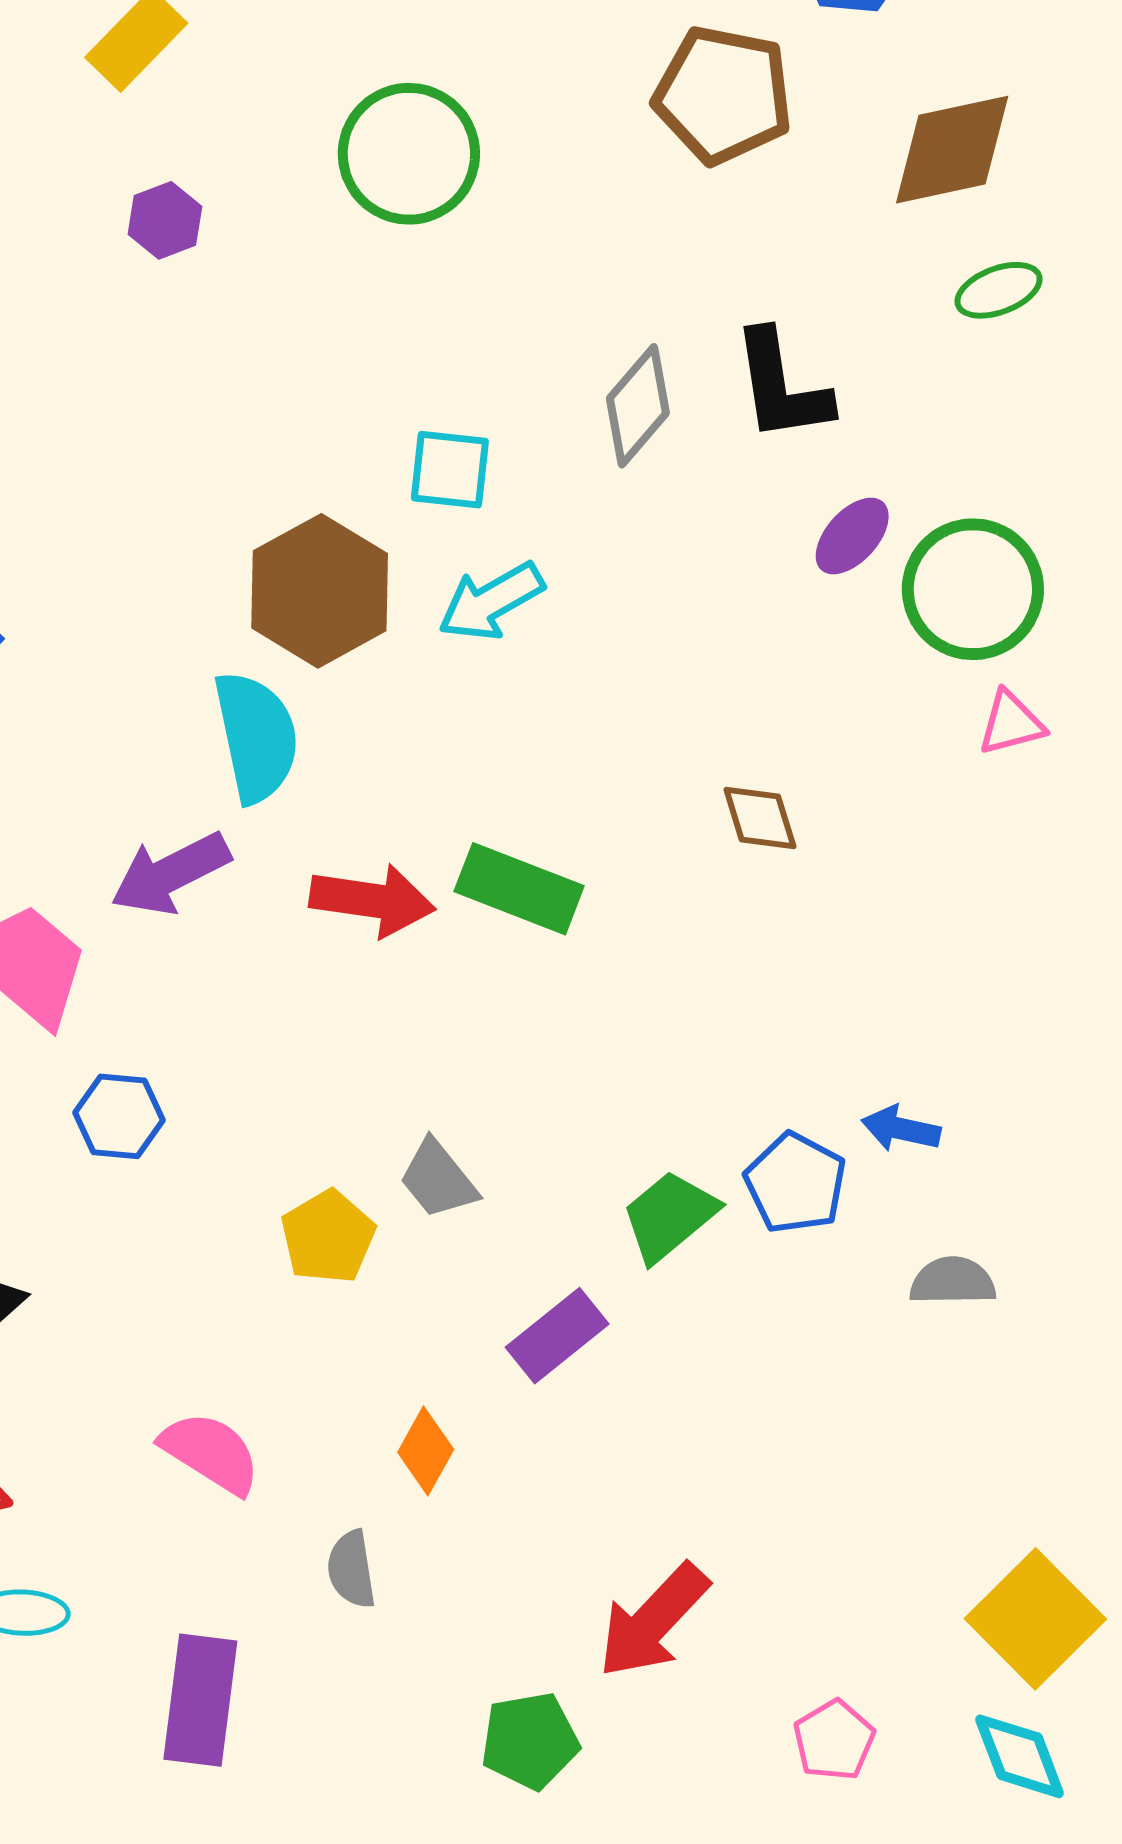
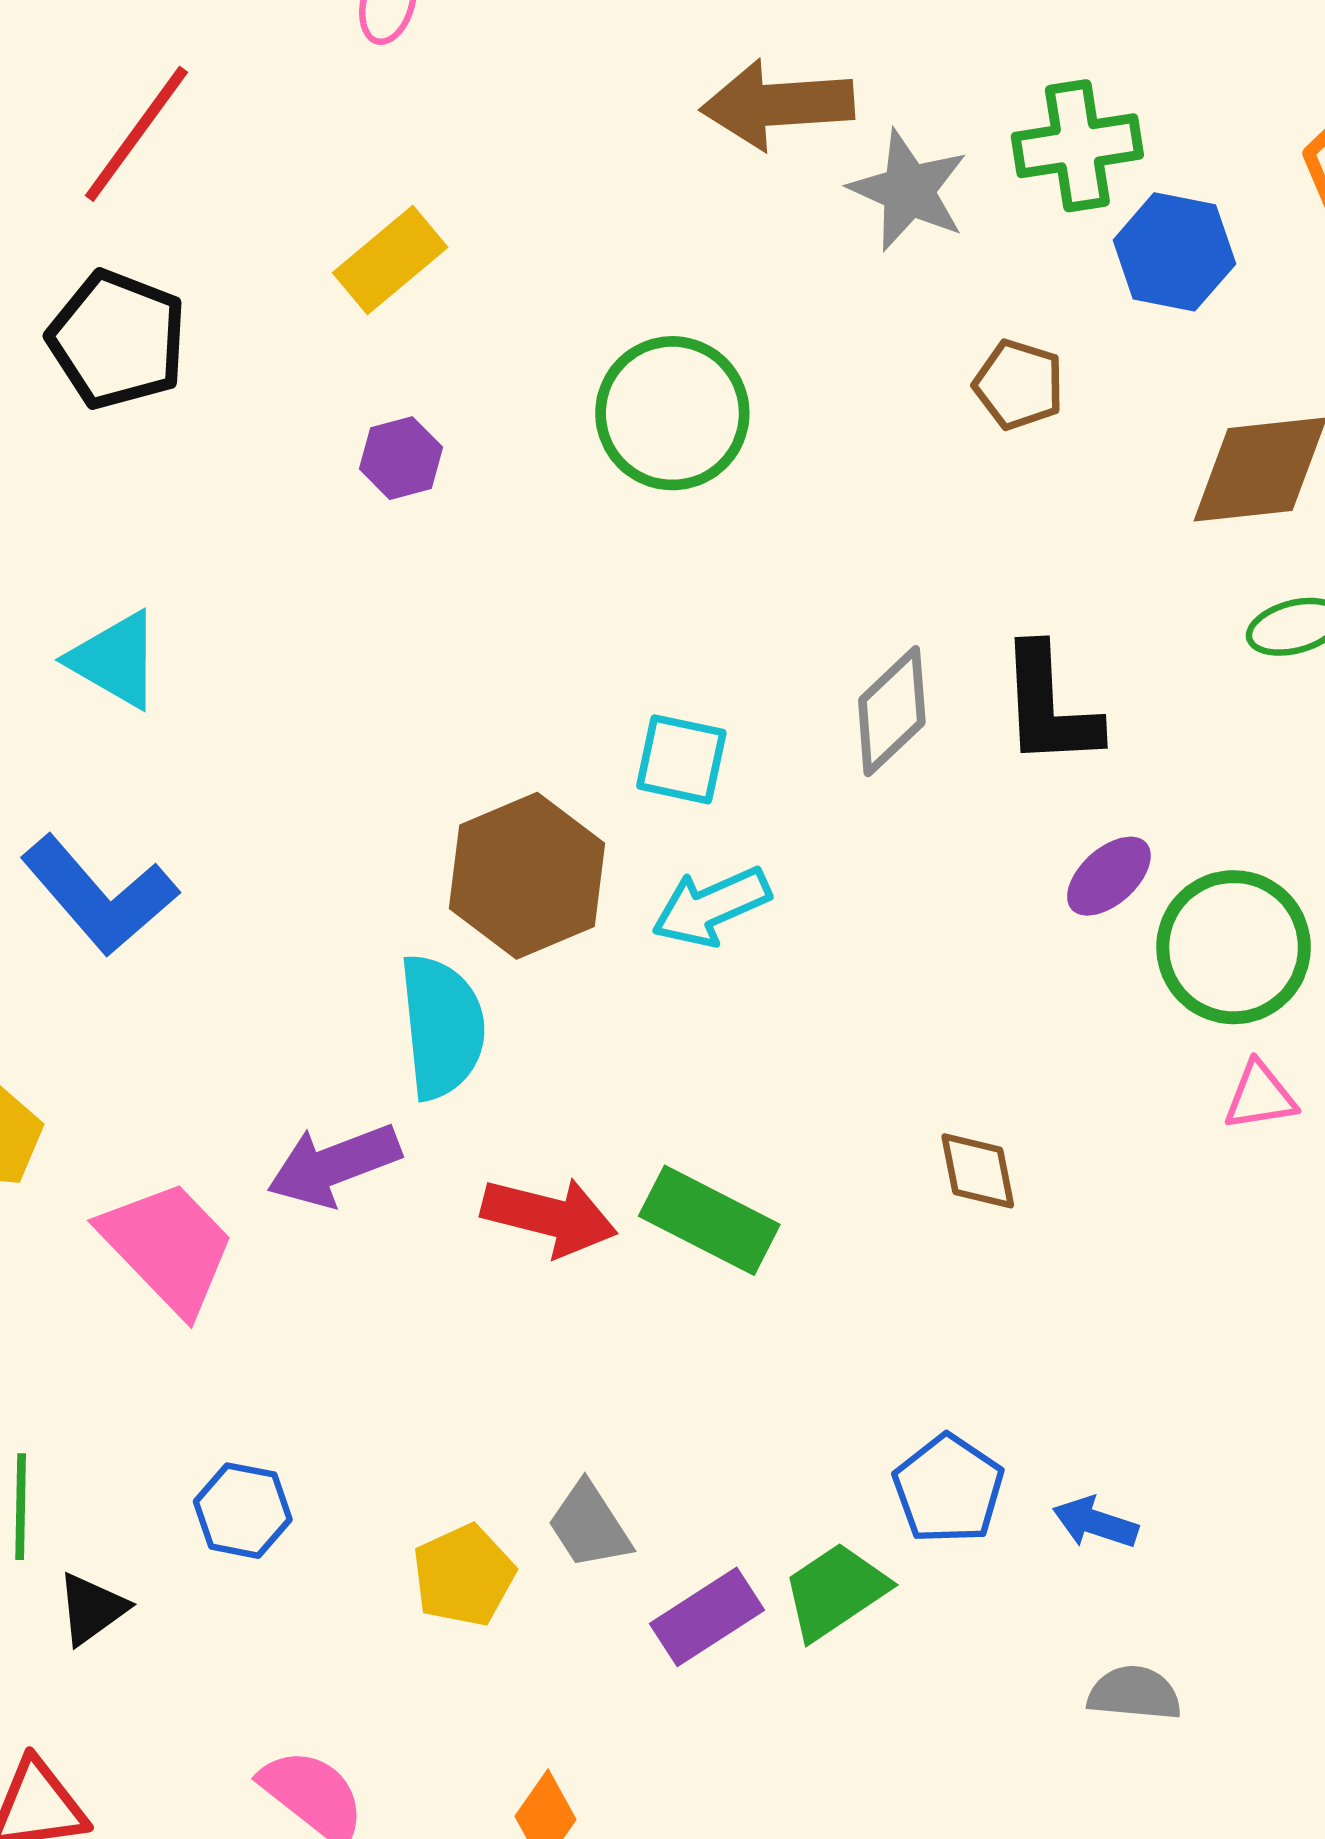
brown pentagon: (723, 95) -> (1019, 385), size x0.6
blue hexagon: (119, 1116) -> (243, 1511), moved
blue pentagon: (795, 1183) -> (948, 1489), moved
purple rectangle: (557, 1336) -> (707, 1617), moved

